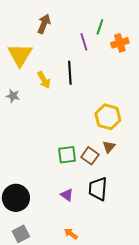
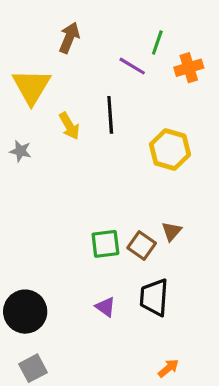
purple line: (84, 42) -> (132, 66), turned -42
yellow hexagon: (108, 117) -> (170, 149), moved
orange arrow: (71, 234) -> (168, 368), moved, turned 104

